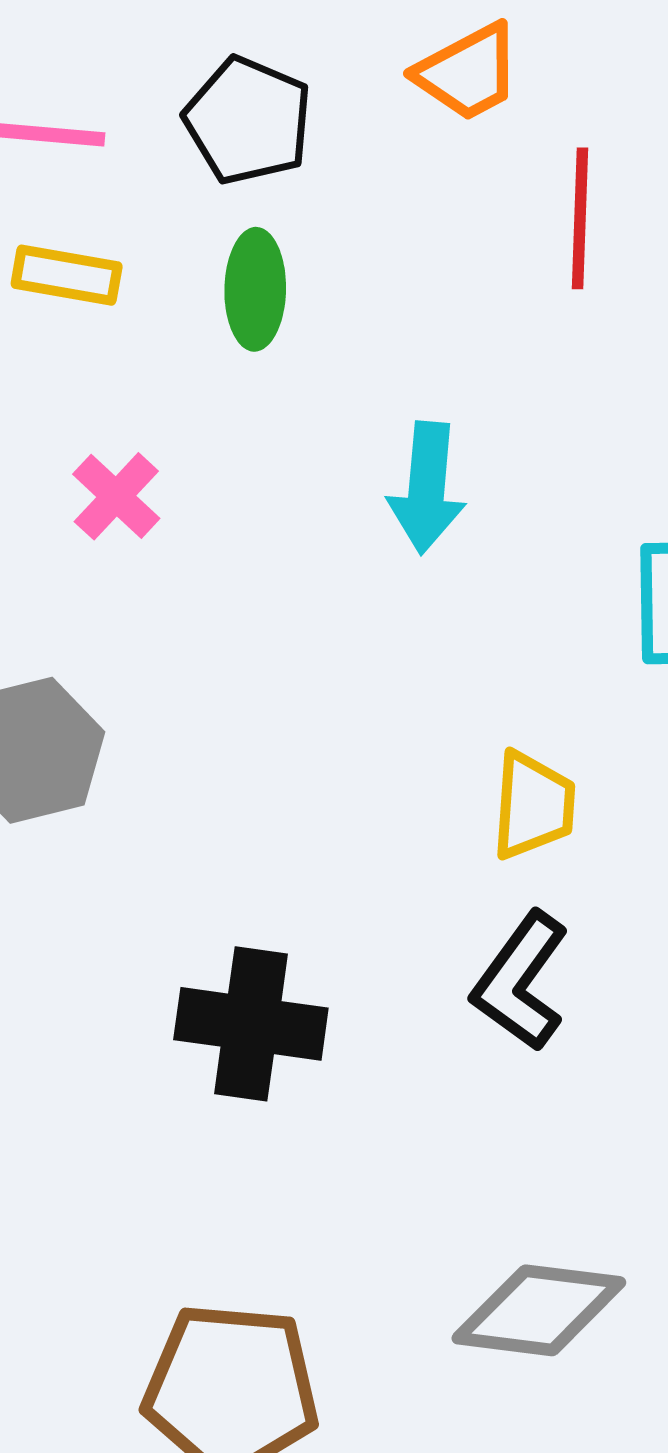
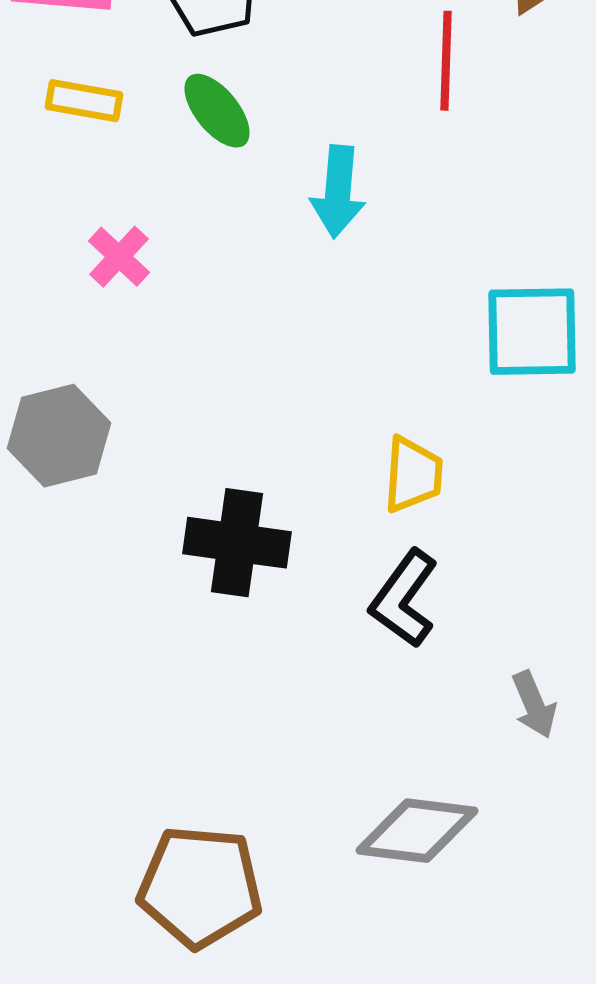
green ellipse: (255, 289) -> (217, 111), turned -40
cyan arrow: (427, 488) -> (338, 192), moved
black cross: (251, 1024) -> (237, 543), moved

